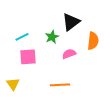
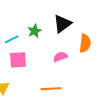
green star: (52, 37) -> (35, 31), moved

